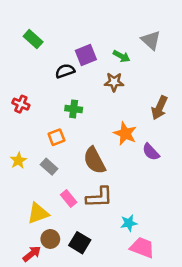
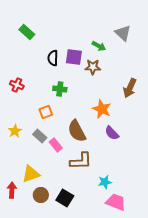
purple square: (86, 55) -> (74, 57), moved, turned 30
black semicircle: (65, 71) -> (53, 58), turned -70
purple semicircle: (151, 152) -> (112, 133), moved
pink rectangle: (69, 199) -> (56, 145), moved
red arrow: (32, 254) -> (12, 190), moved, turned -49

